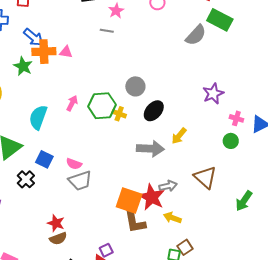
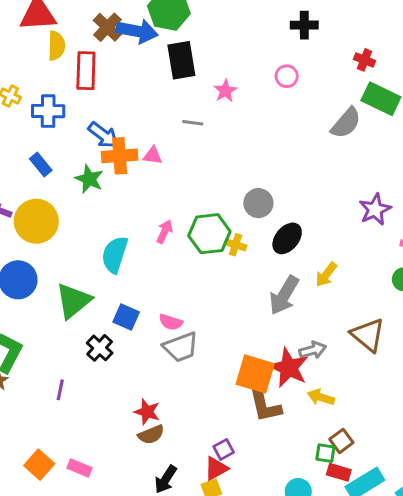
gray line: (107, 31) -> (193, 123), moved
gray arrow: (150, 149) -> (284, 295), turned 120

